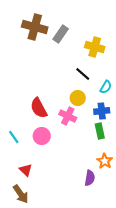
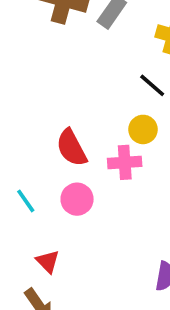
pink cross: (68, 116) -> (125, 162), turned -30

